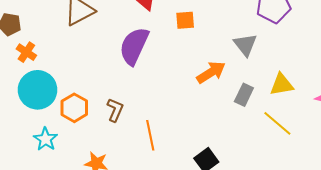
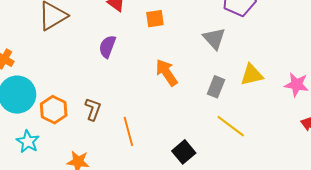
purple semicircle: (134, 46) -> (107, 47), size x0.6
orange arrow: (211, 72) -> (167, 73), moved, turned -88
yellow line: (277, 123) -> (231, 126), moved

